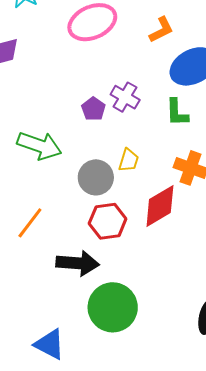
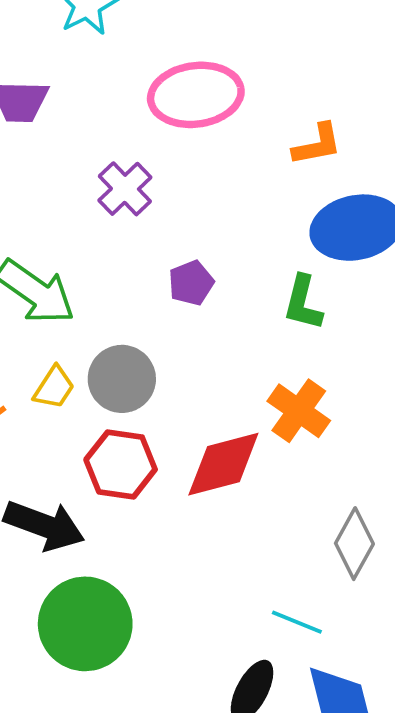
purple cross: (125, 97) -> (125, 189), moved
purple pentagon: (93, 109) -> (191, 283), moved
yellow trapezoid: (129, 160) -> (54, 388), moved

